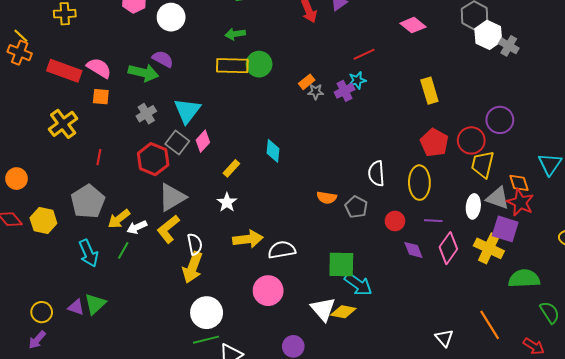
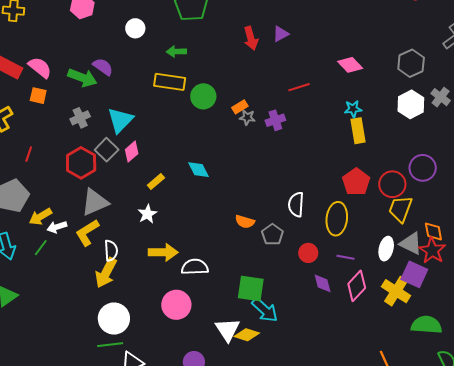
white circle: (171, 17) -> (135, 28), moved, size x0.7
white hexagon: (488, 35) -> (411, 104), moved
green circle: (259, 64) -> (203, 96), moved
cyan star: (357, 80) -> (353, 109), moved
cyan diamond: (273, 151) -> (199, 170), turned -40

